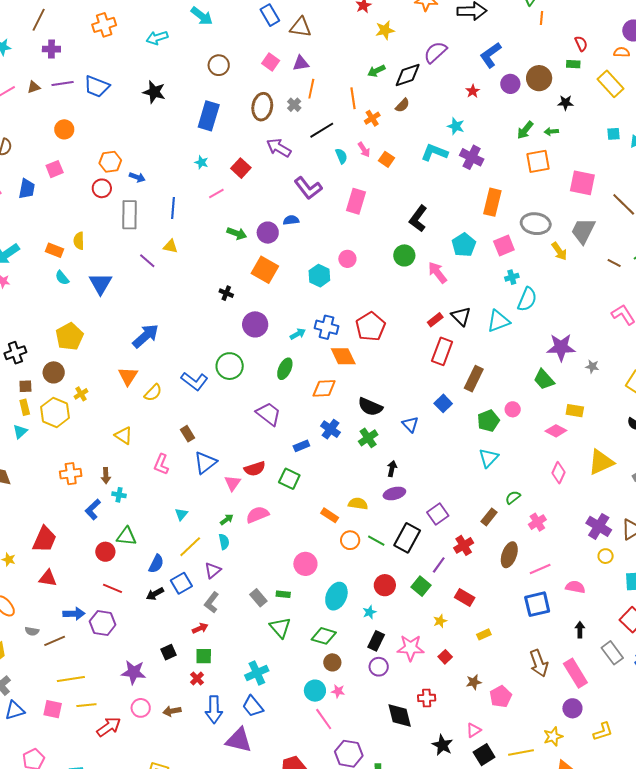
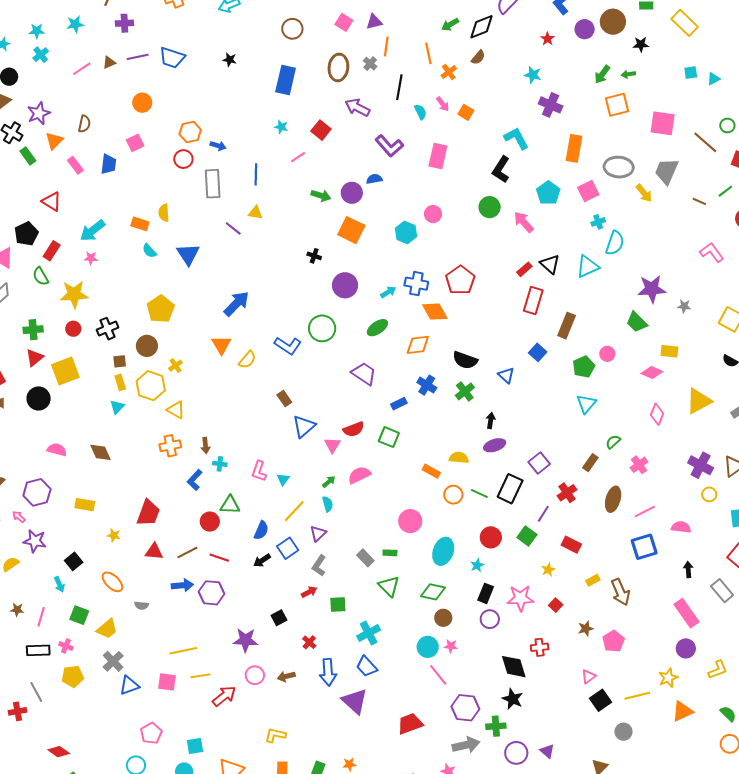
black star: (154, 92) -> (230, 60), size x0.6
black line: (322, 130) -> (399, 87), turned -45
cyan L-shape: (434, 153) -> (516, 138), moved, turned 44
green ellipse: (285, 369) -> (377, 328), turned 35
yellow triangle: (124, 435) -> (176, 410), moved
pink L-shape: (161, 464) -> (259, 471), moved
brown line: (55, 641) -> (187, 552), moved
green square: (204, 656) -> (338, 605), moved
brown arrow: (539, 663) -> (620, 592), moved
purple triangle: (239, 740) -> (355, 701), turned 32
black star: (442, 745) -> (513, 699), moved

